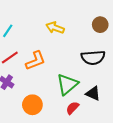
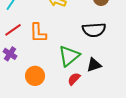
orange L-shape: (35, 61) -> (38, 33), turned 110
black triangle: (93, 93) -> (94, 65), turned -42

